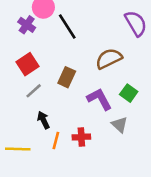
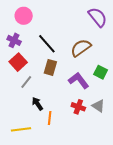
purple cross: (27, 25) -> (14, 40), moved
black line: (67, 26) -> (47, 44), moved
gray triangle: (119, 125) -> (98, 106), moved
red cross: (81, 137) -> (78, 107), moved, turned 32

